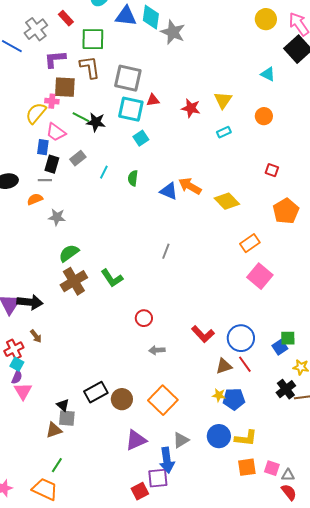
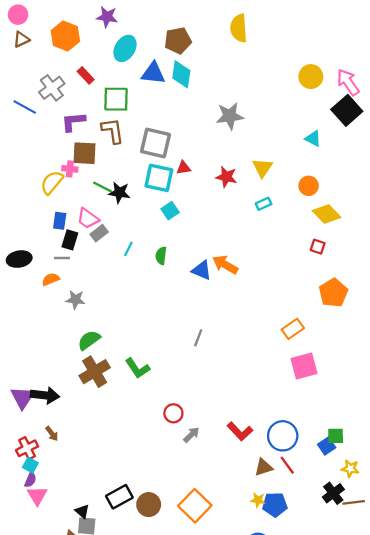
gray star: (173, 32) -> (230, 116), moved, turned -30
pink trapezoid: (56, 132) -> (88, 218), moved
yellow diamond: (227, 201) -> (327, 214), moved
pink square: (260, 276) -> (304, 366), turned 35
gray arrow: (157, 350) -> (191, 435), moved, turned 140

